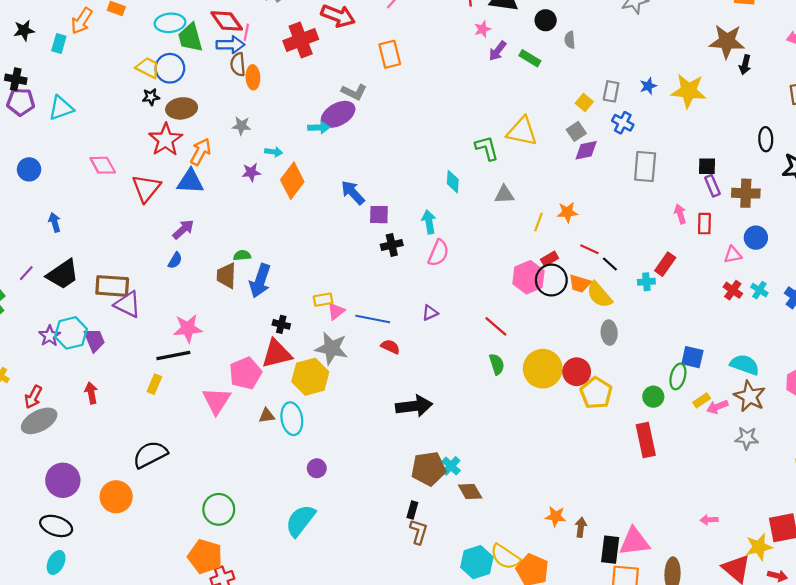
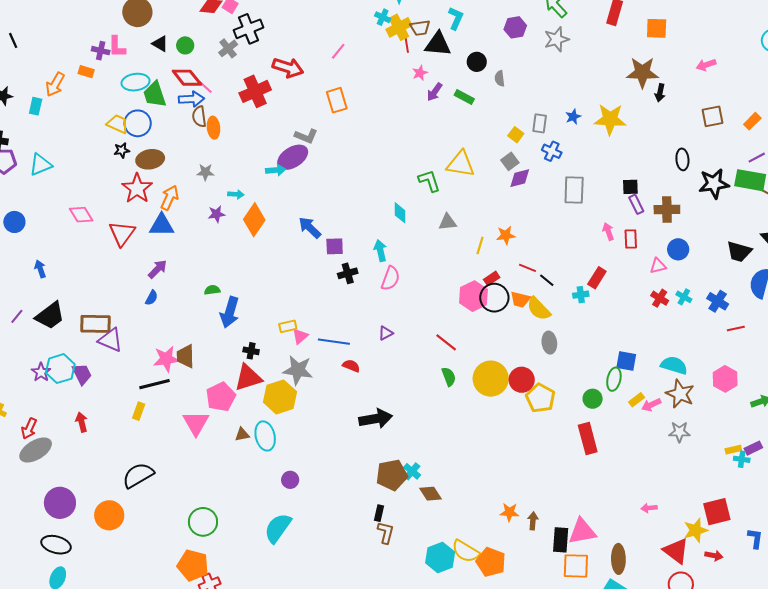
pink line: (246, 32) -> (205, 87), turned -56
brown trapezoid: (226, 276) -> (186, 356), moved

